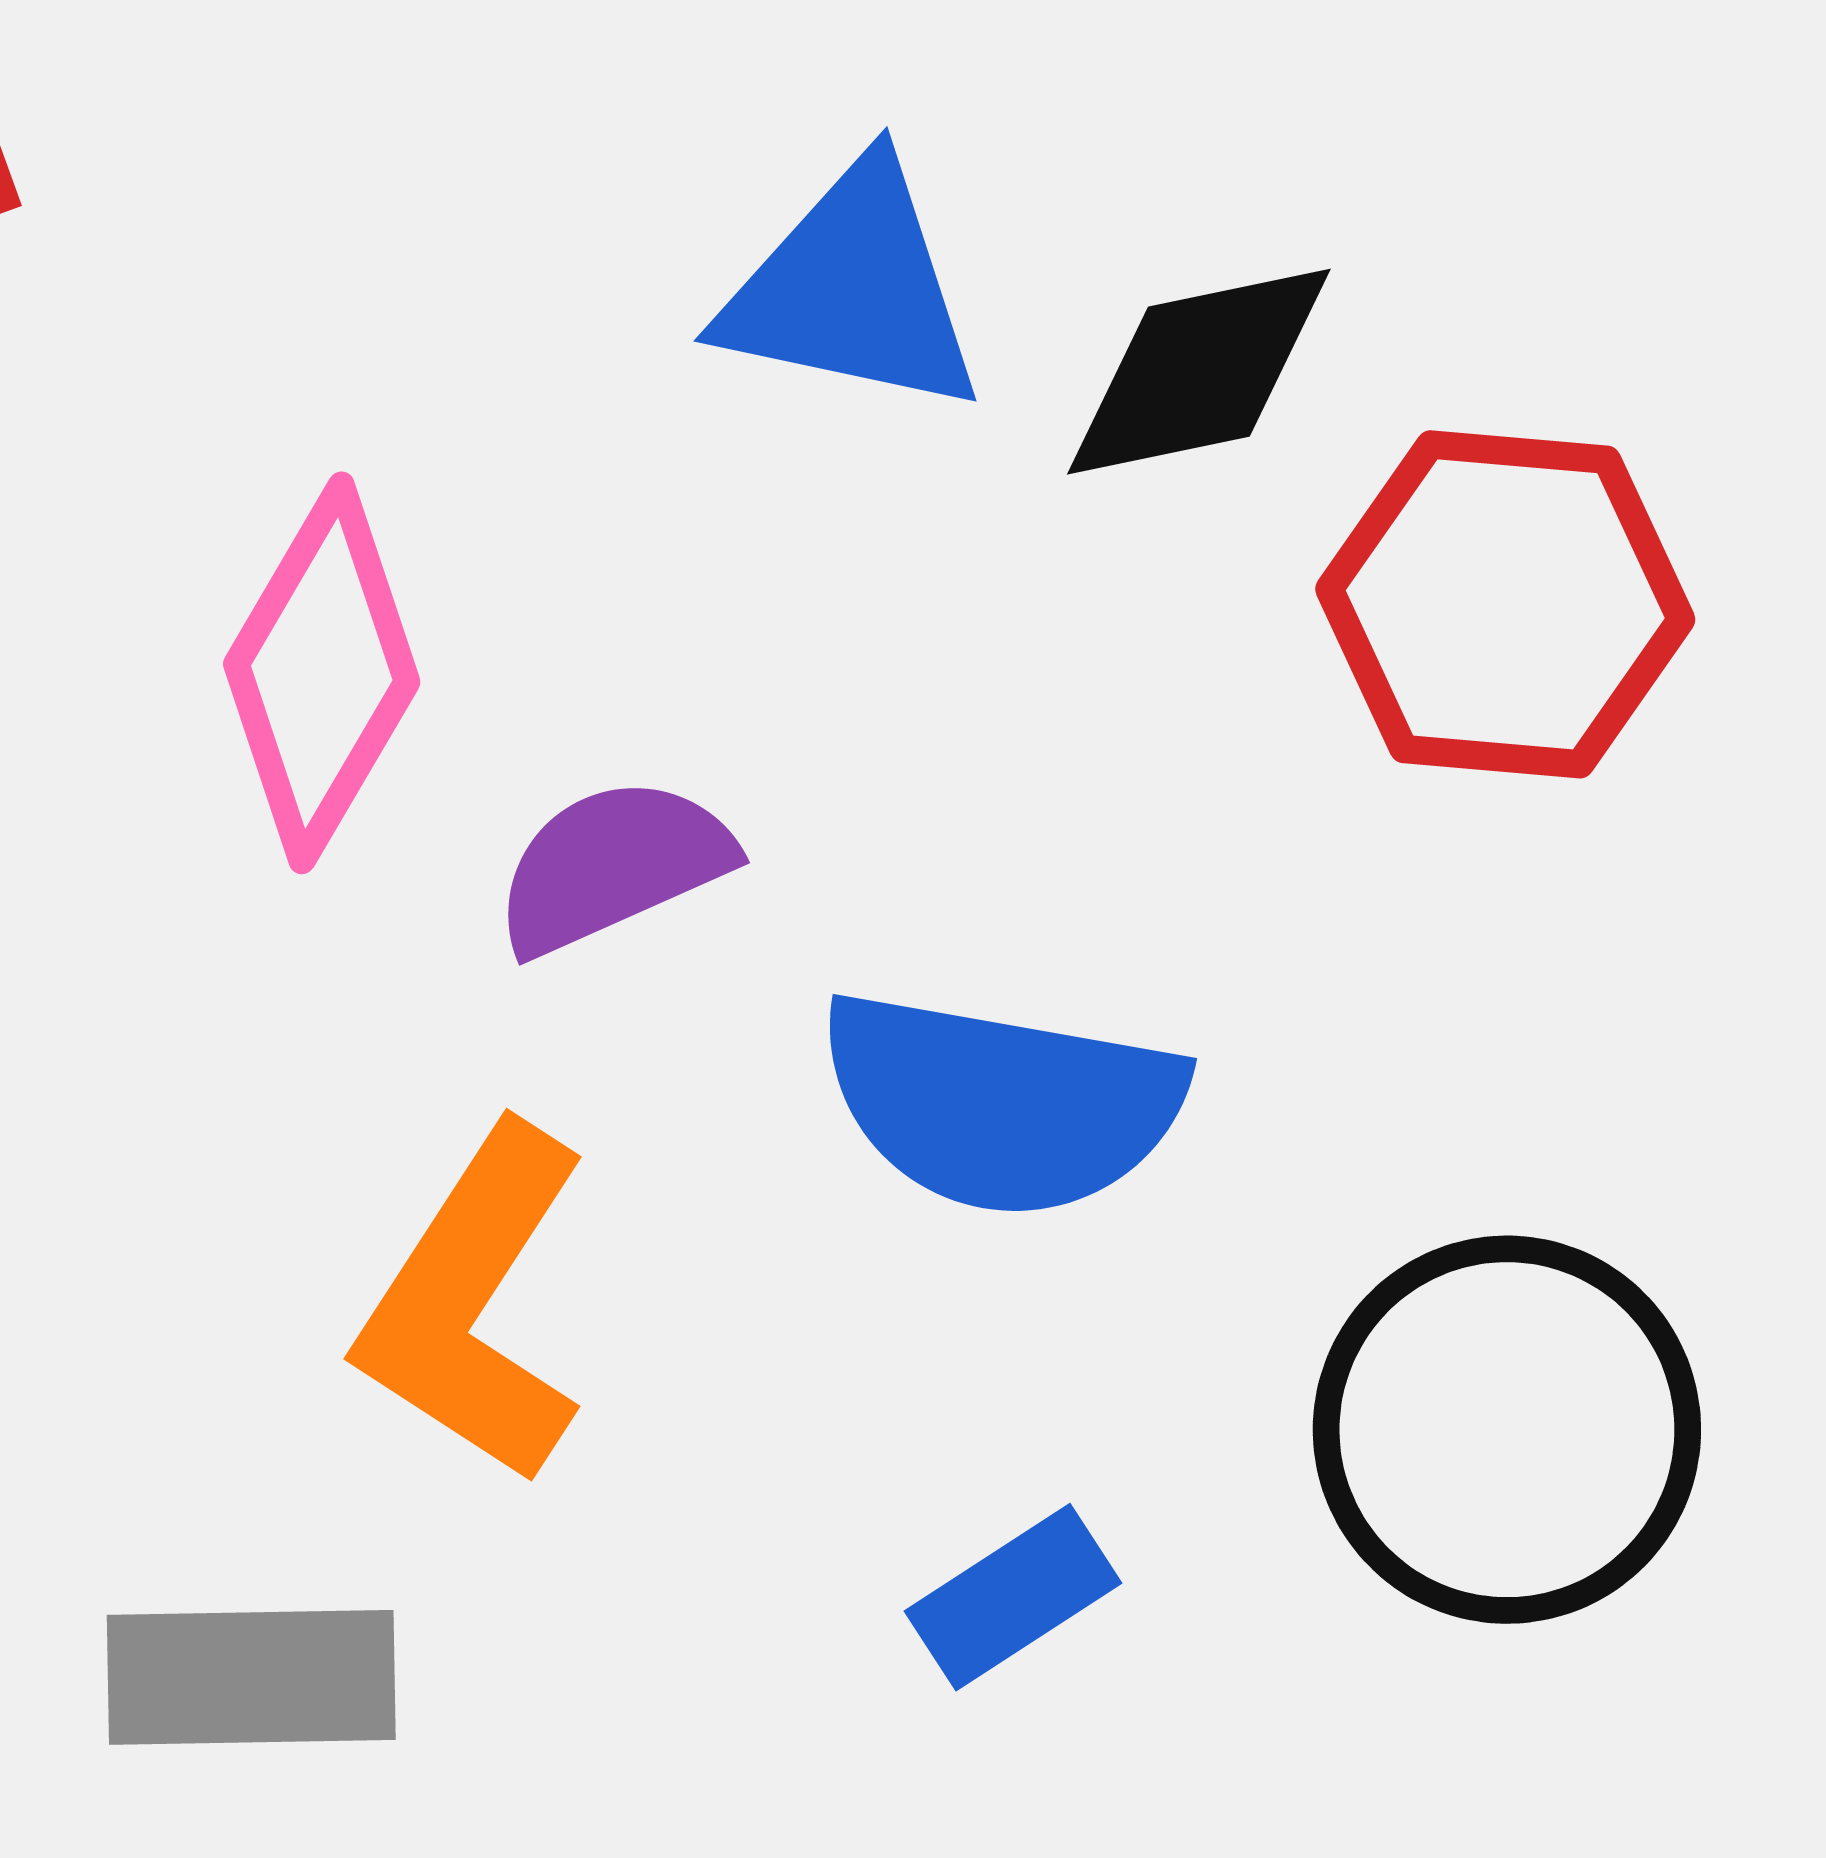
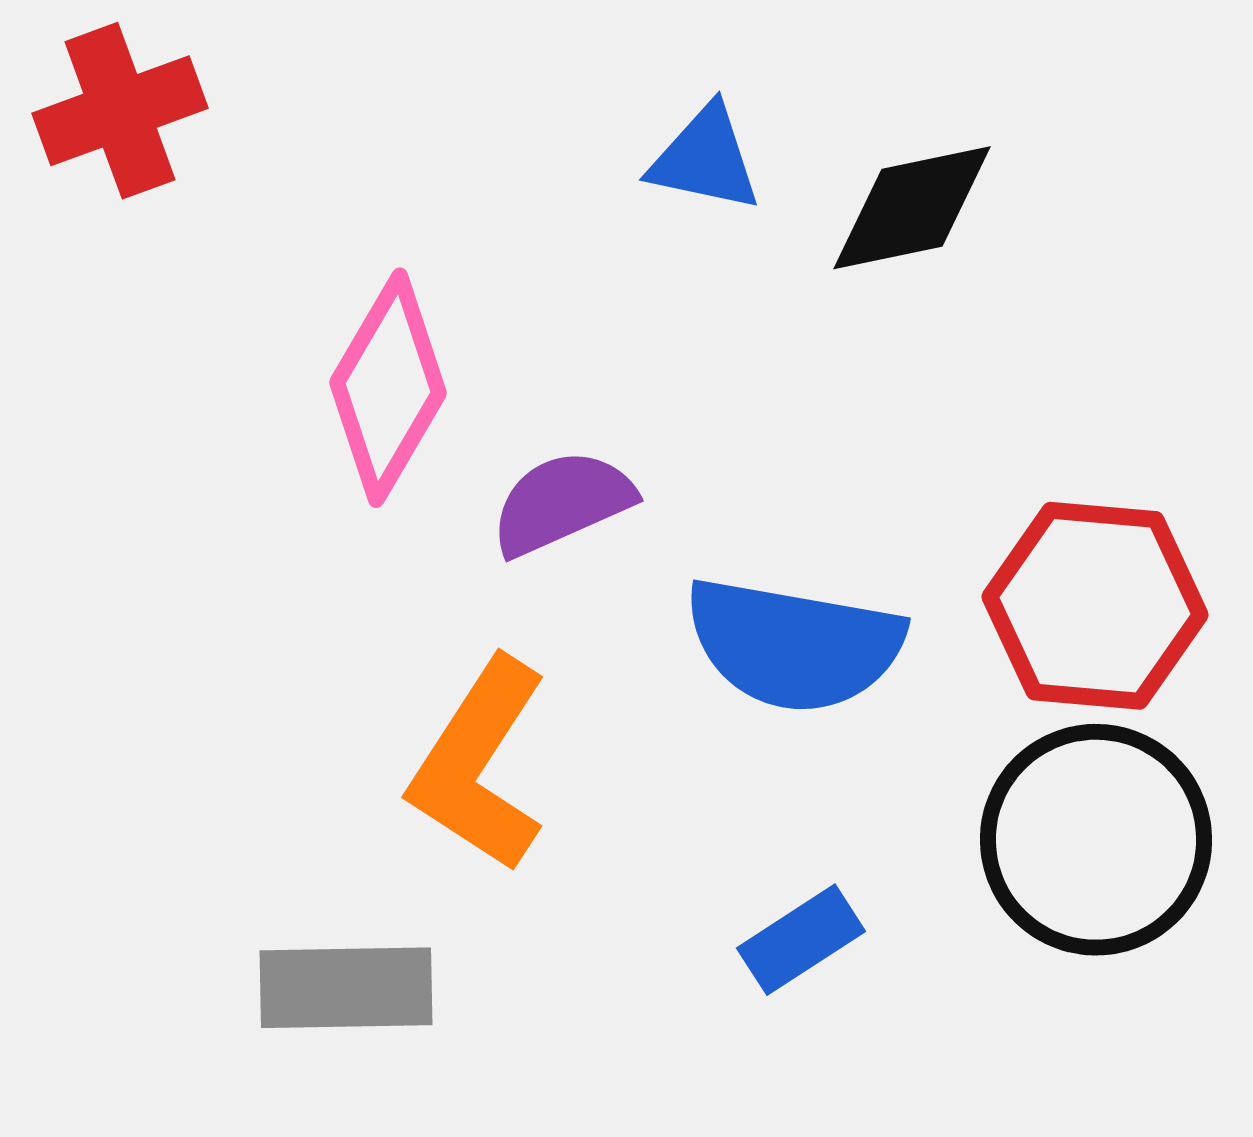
blue triangle: (852, 290) -> (705, 159), size x0.7
red hexagon: (1505, 604) -> (1095, 606), moved

